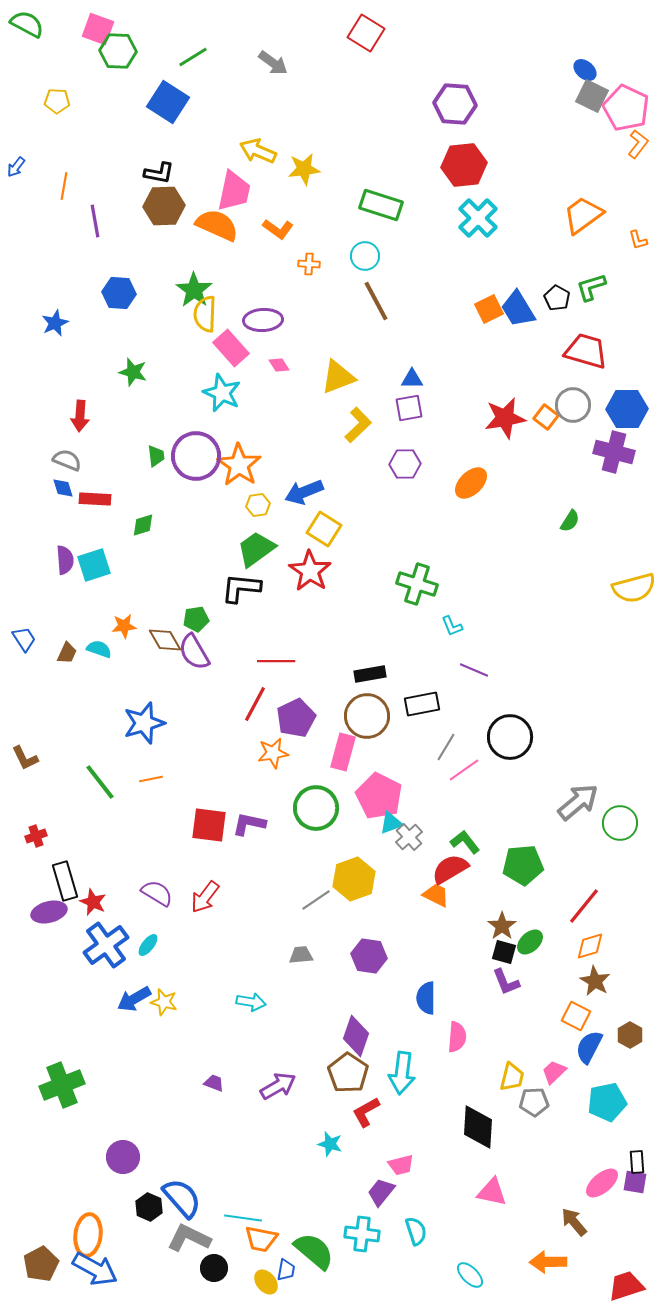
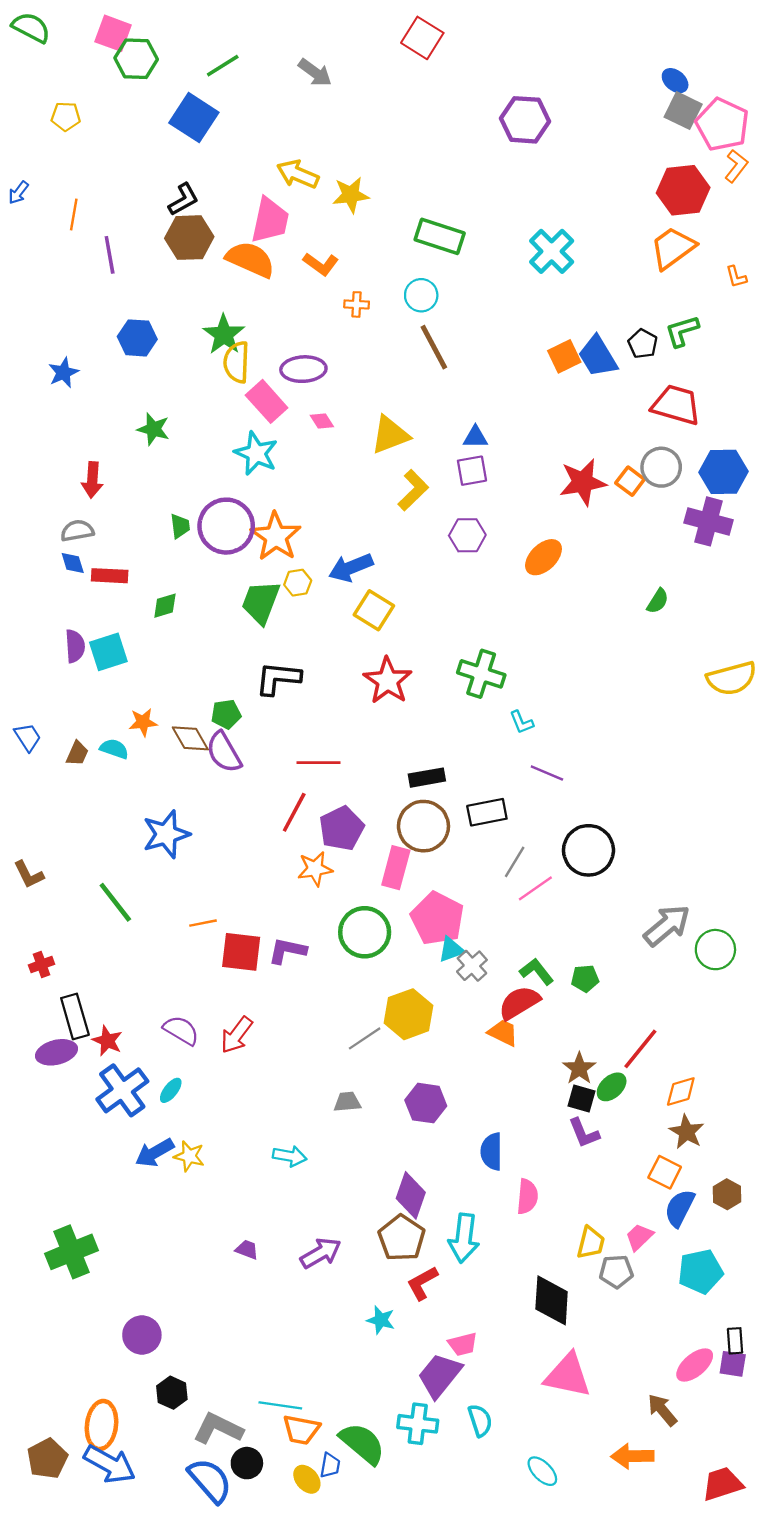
red hexagon: (464, 165) -> (683, 190), moved
black L-shape: (159, 173) -> (183, 199), turned -40
gray semicircle: (67, 460) -> (77, 531), turned -32
green trapezoid: (256, 549) -> (261, 602), moved, turned -33
red star: (310, 571) -> (388, 681), moved
orange line: (151, 779) -> (203, 923), moved
green pentagon: (523, 865) -> (585, 978), moved, size x0.6
red line: (584, 906) -> (640, 1049), moved
purple trapezoid: (381, 1192) -> (440, 1375), size x1.4
pink triangle: (492, 1192) -> (568, 1375), size x1.4
blue semicircle: (182, 1198) -> (210, 1480), moved

